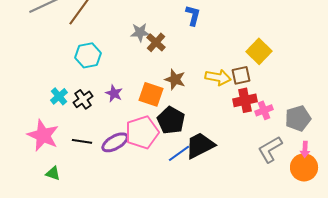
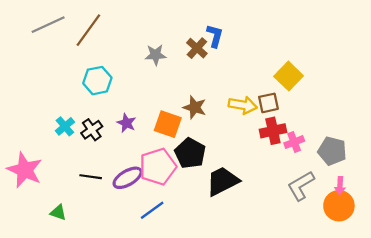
brown cross: (156, 42) -> (197, 48), moved
gray pentagon: (298, 118) -> (332, 151), turned 30
pink star: (43, 135) -> (25, 170), moved
blue line: (179, 153) -> (152, 210), moved

